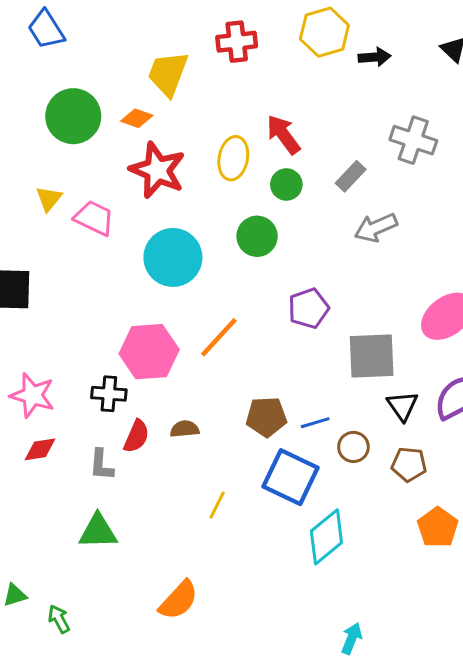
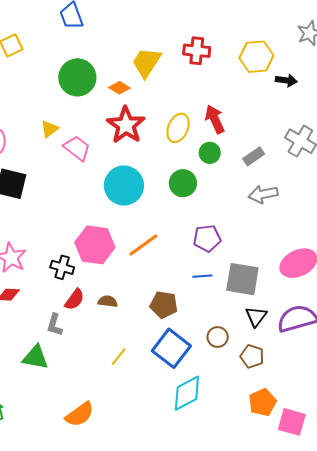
blue line: (315, 423) -> (202, 276), moved
gray L-shape: (101, 465) -> (55, 325), moved

